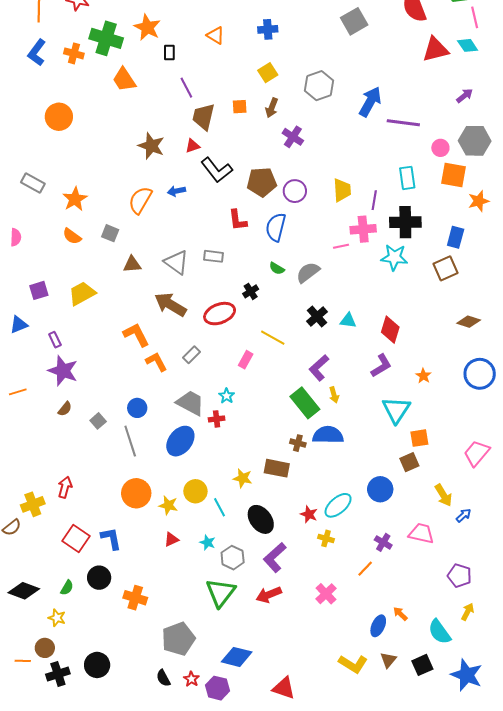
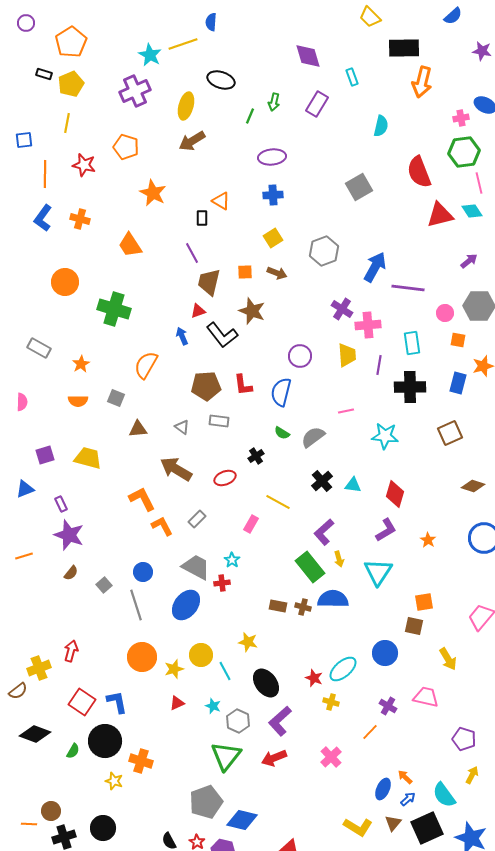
green cross: (106, 38) -> (114, 309), moved
black rectangle: (169, 52) -> (202, 218), moved
brown arrow: (272, 108) -> (277, 273), turned -90
purple cross: (293, 137) -> (342, 309), moved
brown star: (151, 146) -> (252, 311), moved
orange square: (454, 175) -> (458, 340), size x0.6
brown pentagon: (262, 182) -> (206, 386), moved
blue arrow: (176, 191) -> (182, 336), moved, turned 78
orange star: (75, 199) -> (81, 364), size x0.7
pink cross: (363, 229) -> (368, 325), moved
orange semicircle: (72, 236) -> (78, 401), turned -36
blue rectangle: (456, 237) -> (458, 383), moved
cyan star: (394, 257) -> (385, 436), moved
gray triangle: (176, 262) -> (182, 427), size x0.6
yellow trapezoid: (82, 293) -> (88, 458), turned 44
red ellipse: (220, 314) -> (225, 478), size x0.7
cyan triangle: (396, 410) -> (378, 572), moved
brown square: (409, 462) -> (414, 626), turned 36
brown rectangle: (277, 468) -> (278, 606), moved, size x0.7
yellow star: (168, 505) -> (174, 669), turned -30
blue arrow: (464, 515) -> (408, 799), moved
black circle: (99, 578) -> (105, 741), size x1.4
black diamond: (24, 591) -> (35, 734), moved
yellow star: (57, 618) -> (114, 781), moved
gray pentagon: (178, 639) -> (206, 802), moved
black square: (422, 665) -> (427, 828), size x1.5

